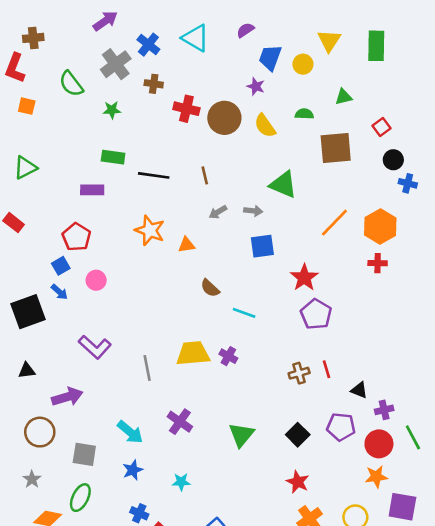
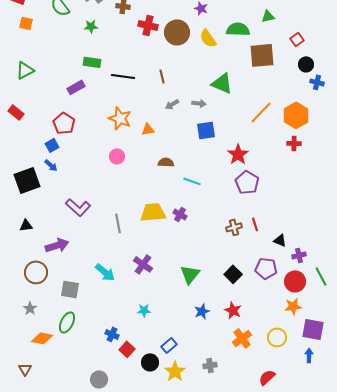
green semicircle: (304, 114) -> (238, 29), size x1.6
purple rectangle: (92, 190) -> (76, 87), turned -30
pink circle: (96, 280) -> (117, 156), moved
brown semicircle: (210, 288) -> (166, 162), turned 140
blue star: (133, 470) -> (202, 311), moved

